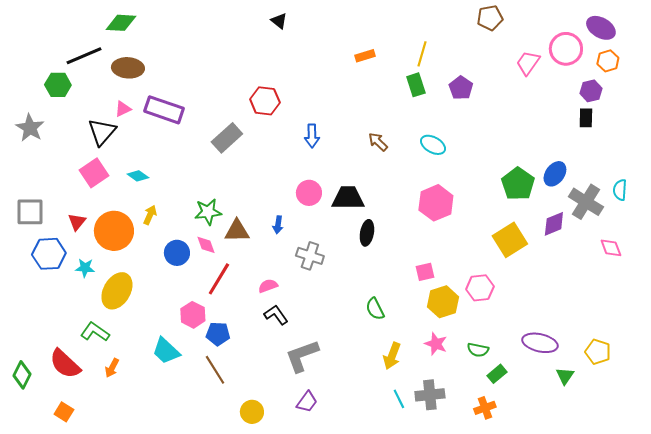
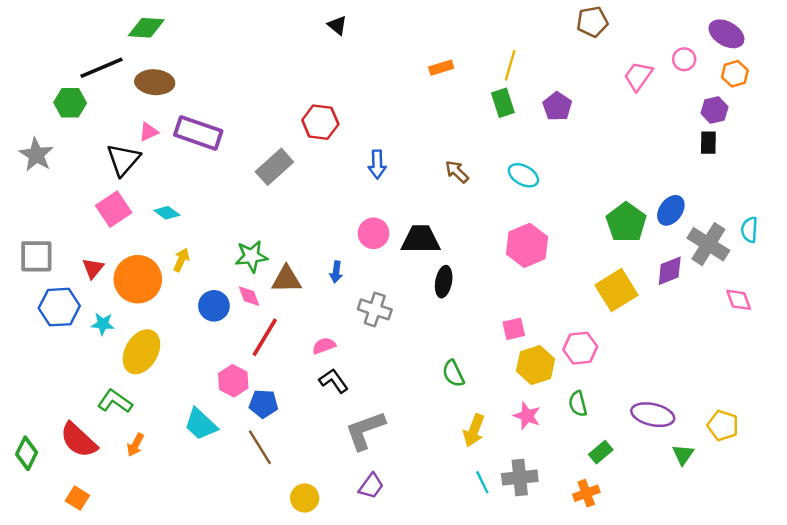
pink circle: (566, 49) -> (684, 59), size x0.6
green semicircle: (478, 350) -> (578, 404), moved, turned 65

